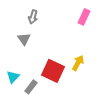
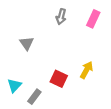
gray arrow: (33, 17) -> (61, 17), moved
red square: (53, 71) -> (59, 79), size x0.7

